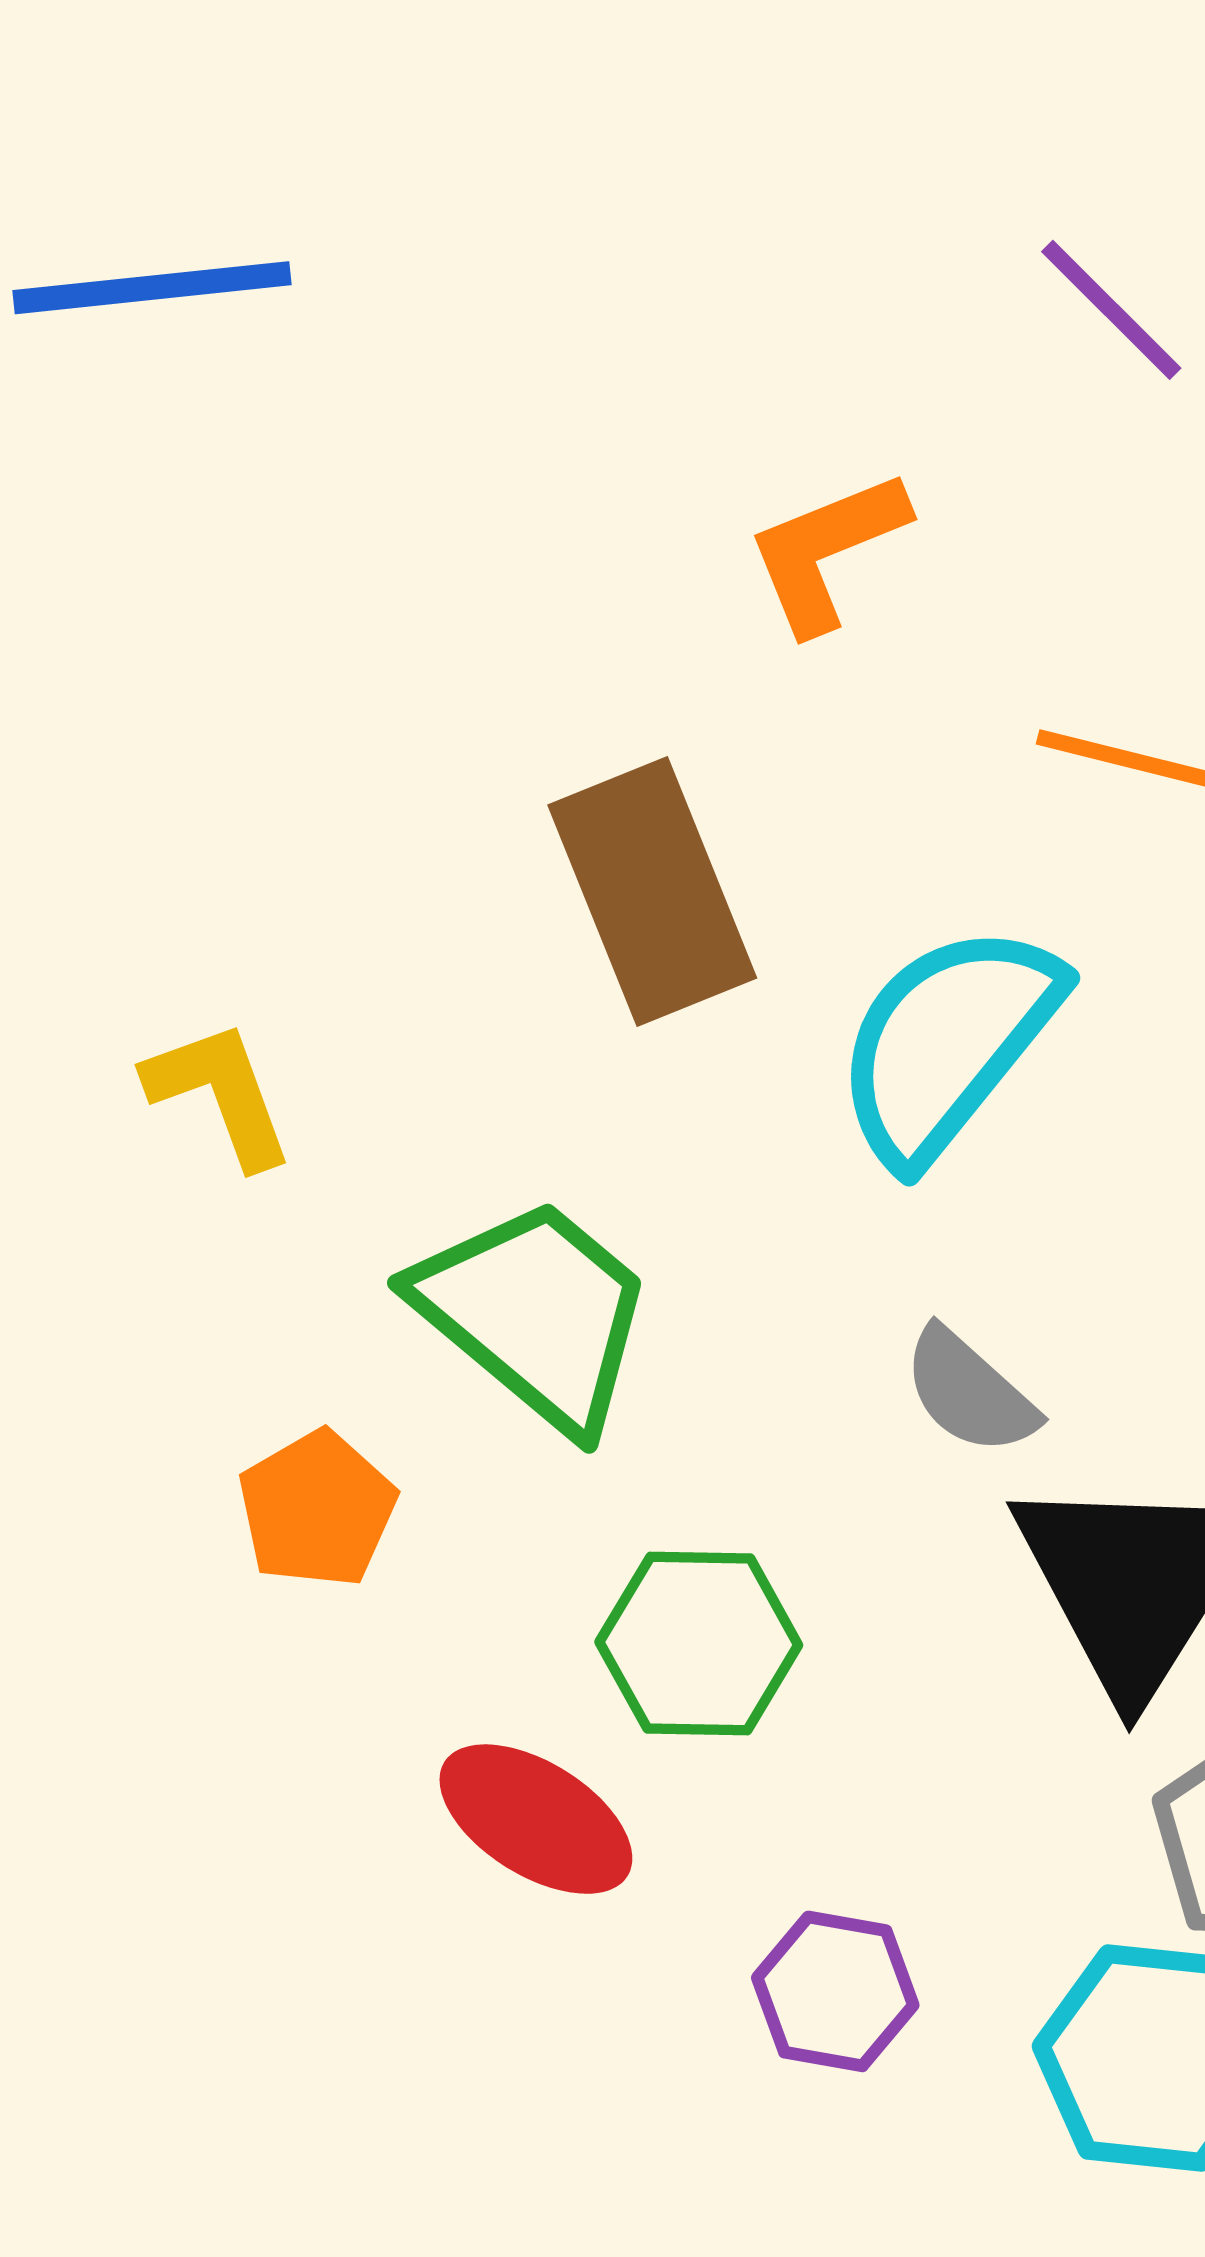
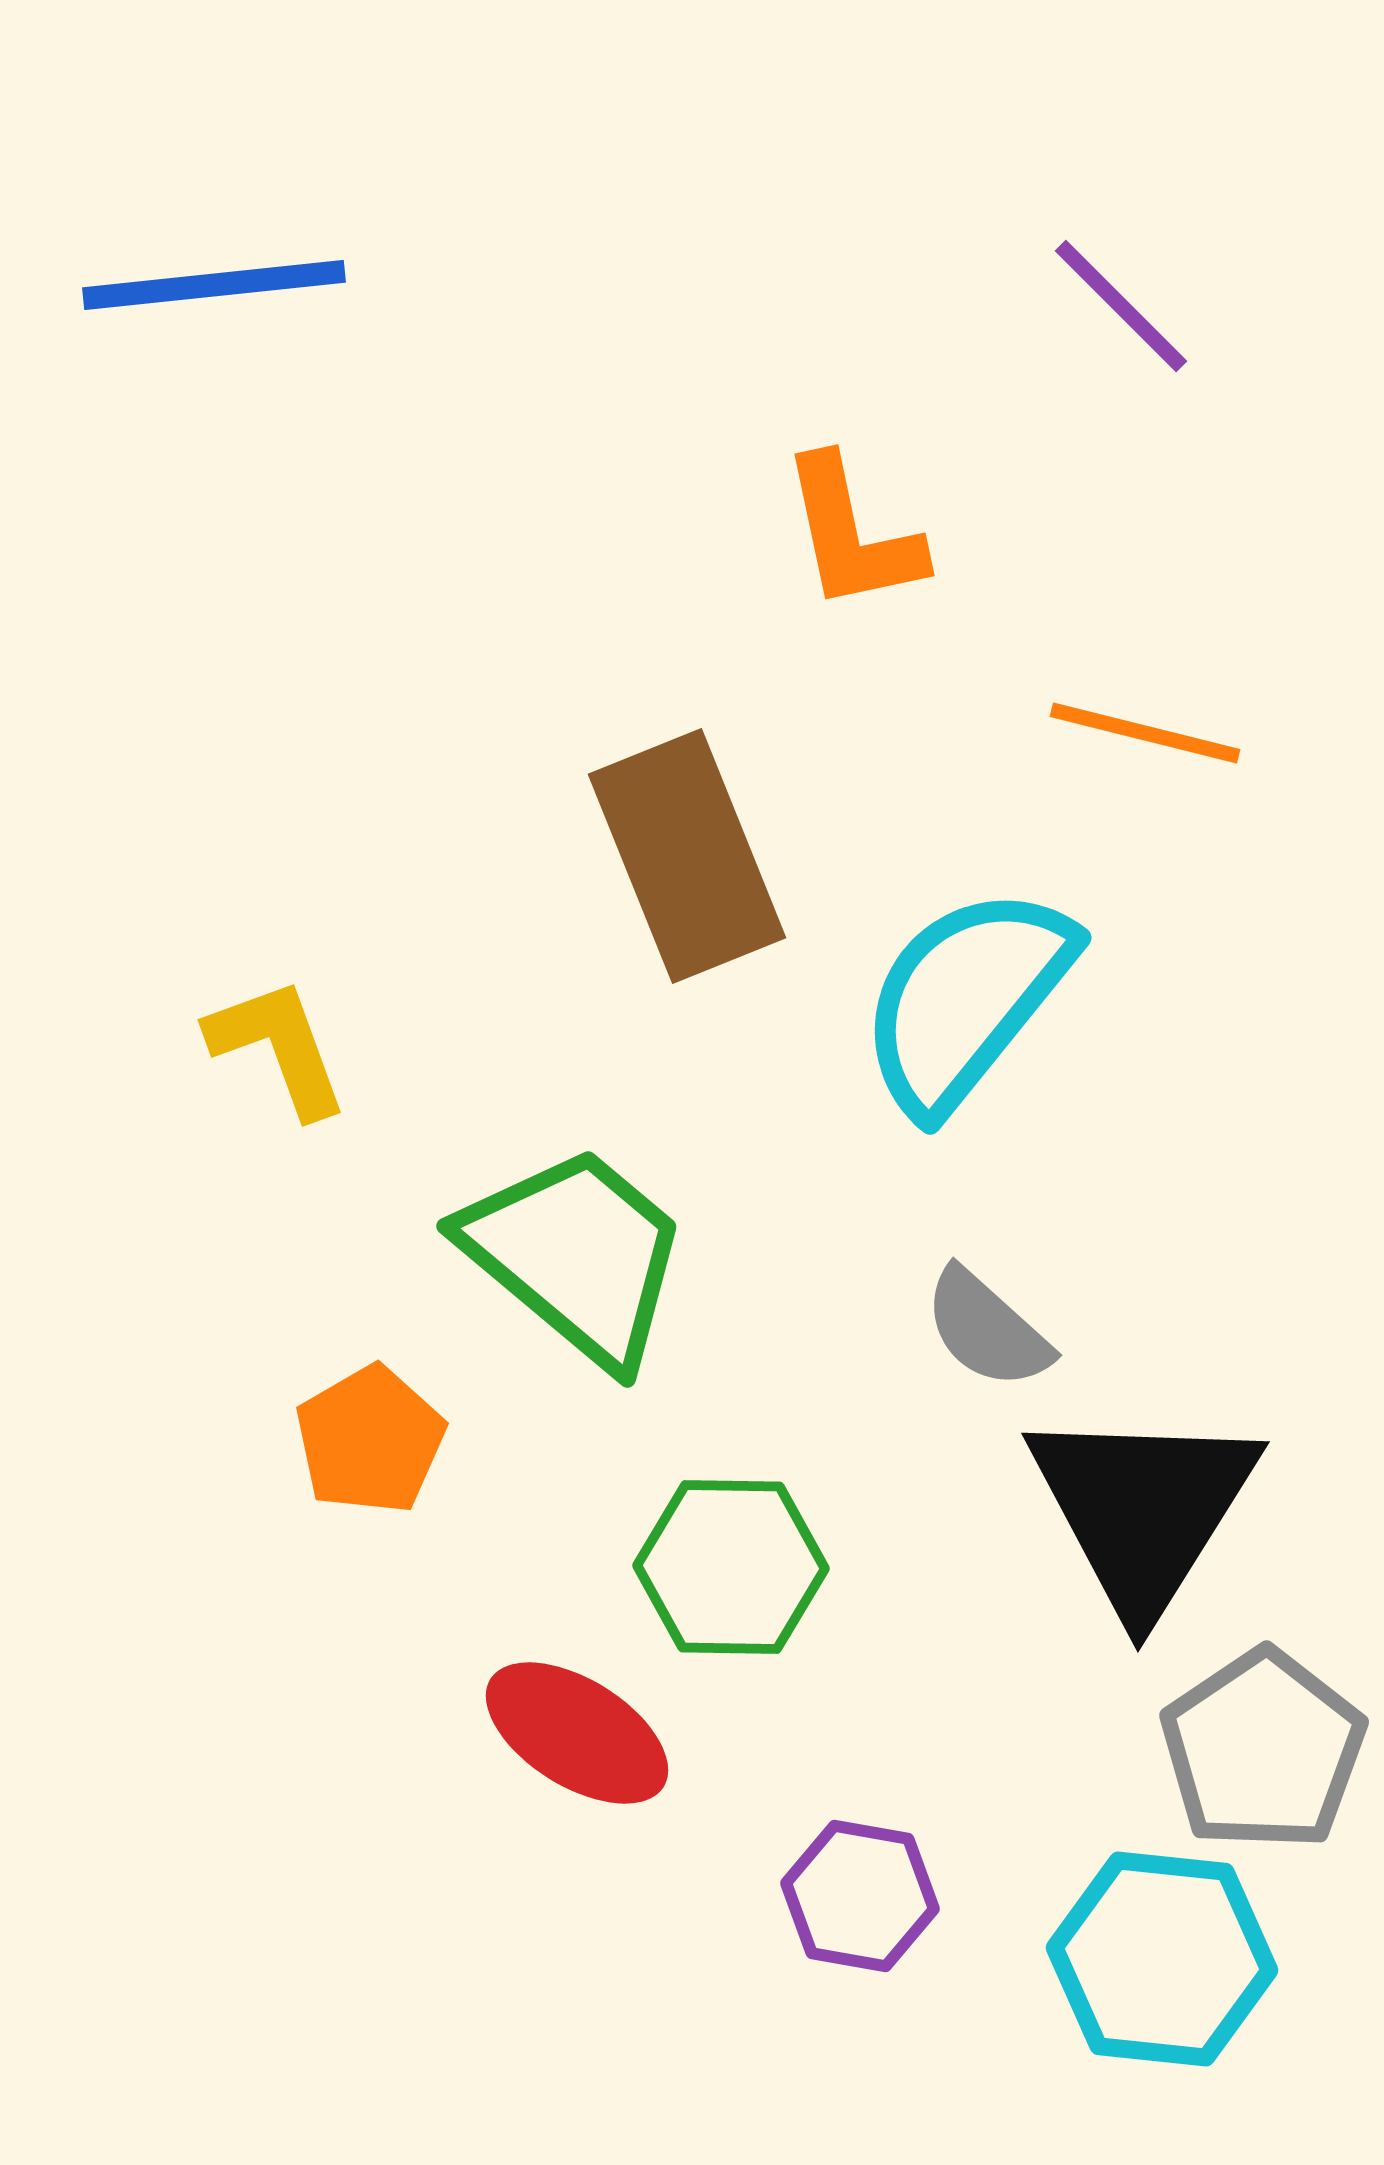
orange L-shape: (827, 551) -> (852, 534), turned -80

